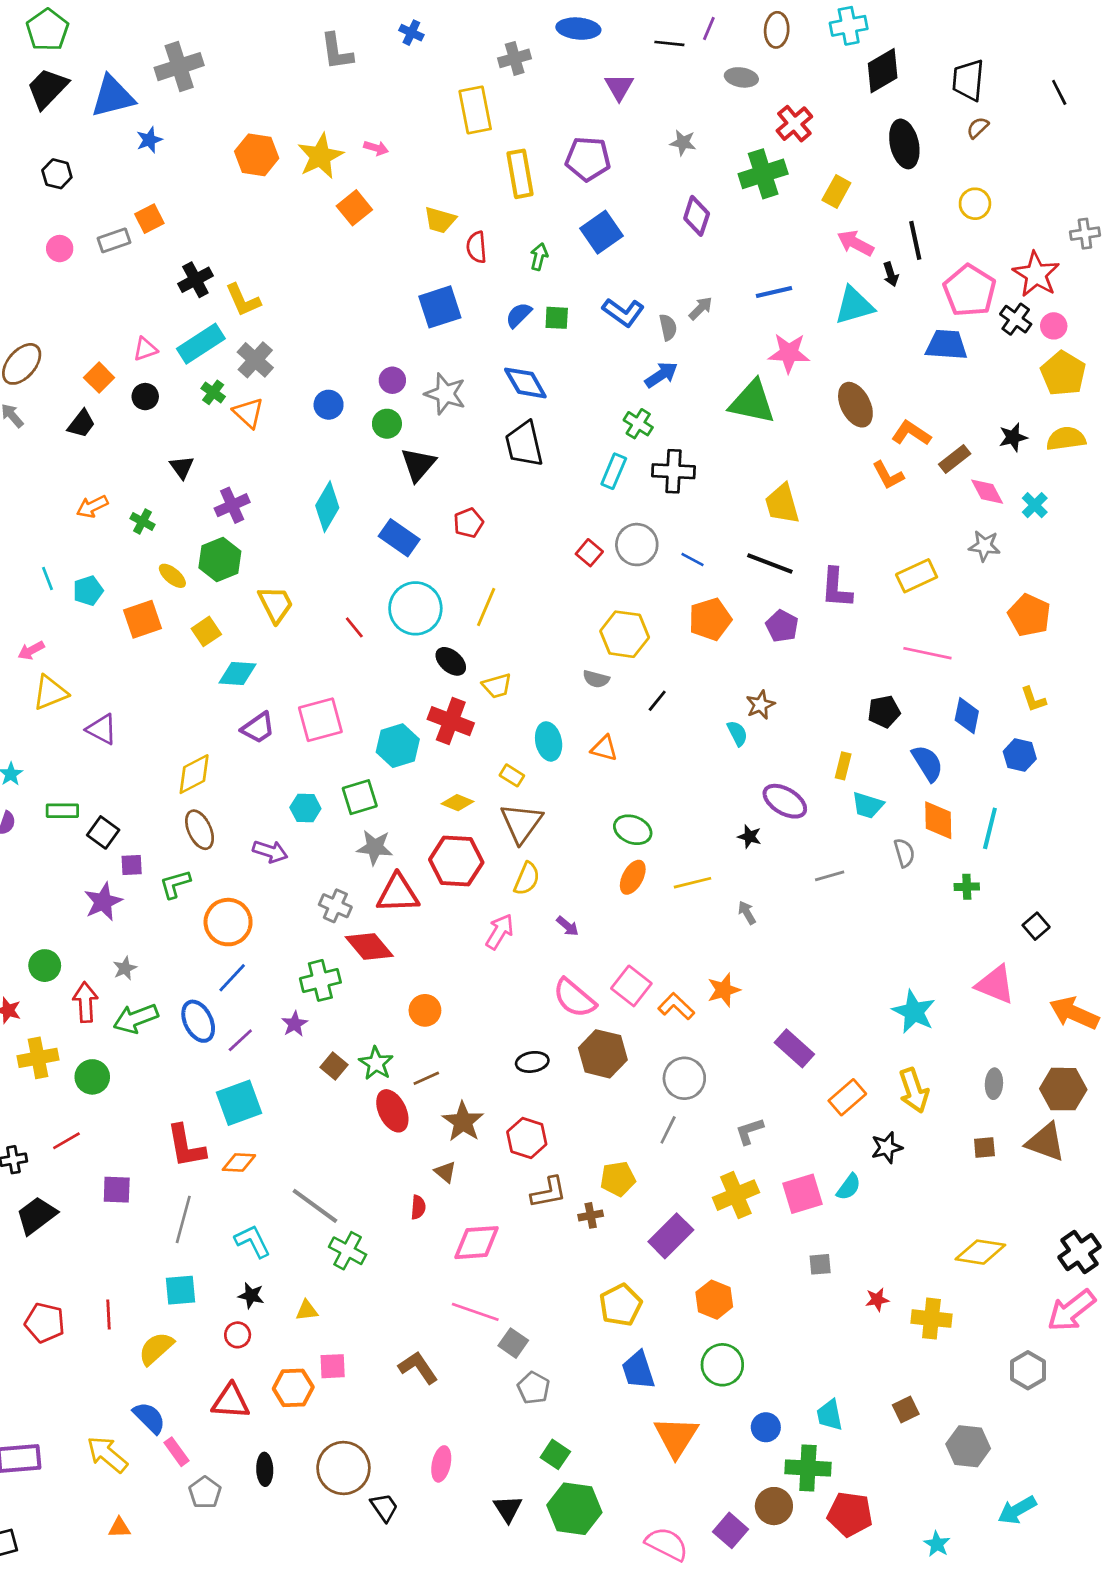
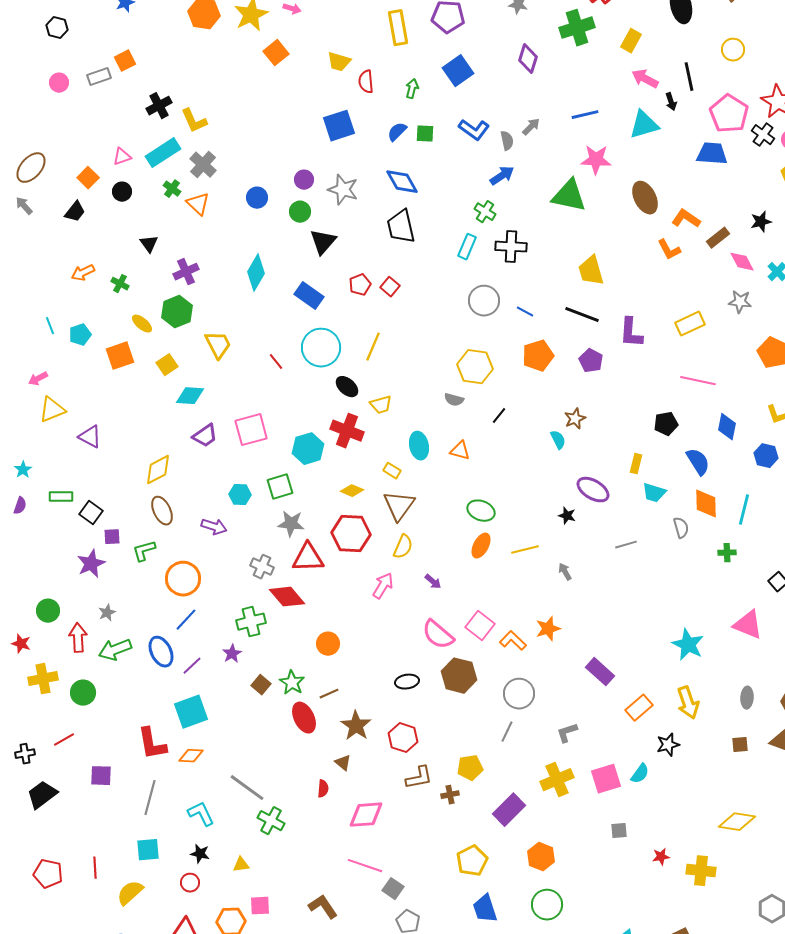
red square: (589, 553) -> (390, 287), moved

